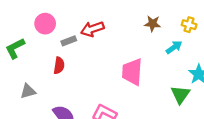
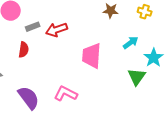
red arrow: (92, 29) -> (57, 30), moved
cyan arrow: (174, 47) -> (131, 43), moved

